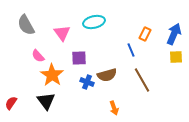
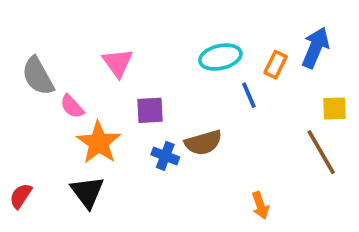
cyan ellipse: (94, 22) -> (220, 57), moved
gray semicircle: (26, 25) -> (38, 76), moved
blue arrow: (174, 34) -> (315, 48), moved
brown line: (142, 80) -> (321, 152), moved
orange arrow: (114, 108) -> (260, 205), moved

